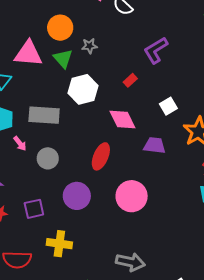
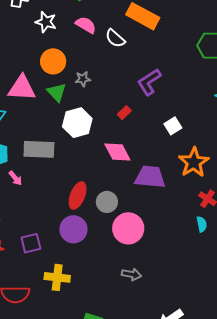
white square: (168, 106) -> (173, 126), moved
purple trapezoid: (155, 145) -> (150, 177), size x1.4
red ellipse: (101, 156) -> (78, 196), moved
gray circle: (48, 158) -> (107, 202), moved
gray arrow: (130, 262) -> (131, 274), moved, size x0.7

